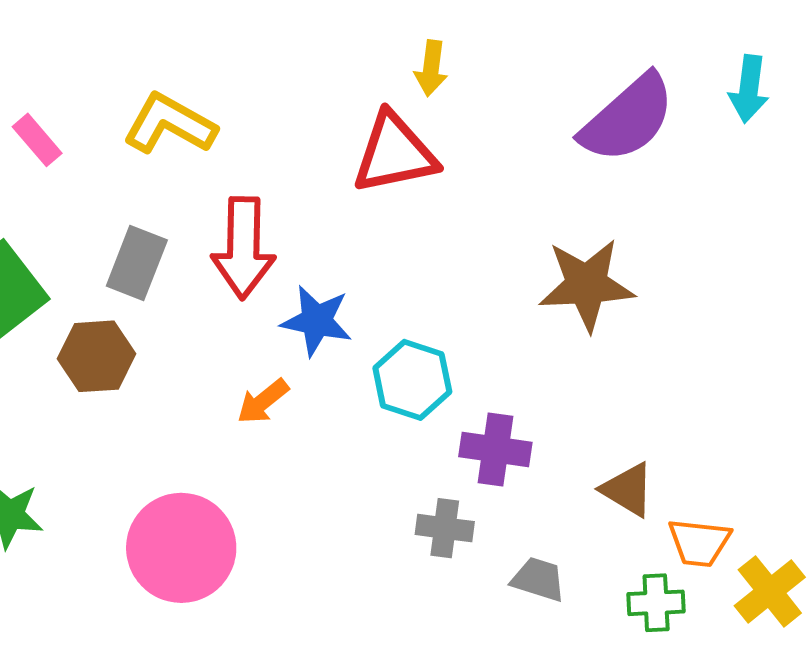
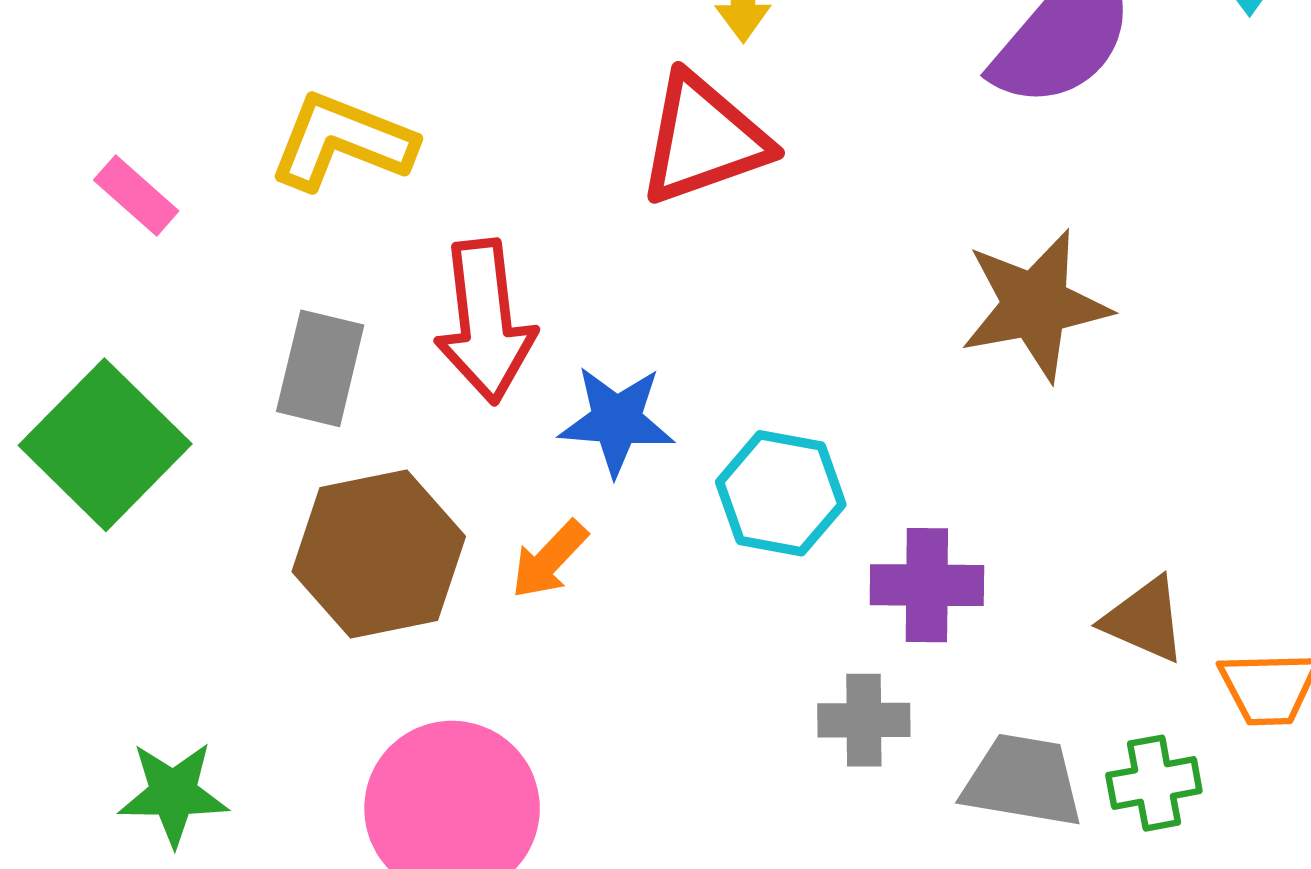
brown hexagon: (97, 356) -> (379, 554), moved, size x1.4
gray trapezoid: (538, 579) -> (1023, 781), size x1.4
green cross: (656, 603) -> (1154, 783), moved

